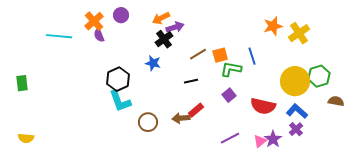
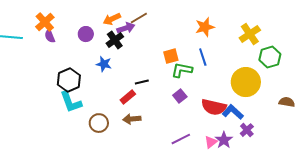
purple circle: (121, 15) -> (86, 34), moved
orange star: (273, 26) -> (205, 27), moved
brown line: (198, 54) -> (139, 18), moved
green hexagon: (319, 76) -> (270, 57), moved
red rectangle: (196, 110) -> (128, 97), moved
blue L-shape: (297, 111) -> (233, 112), moved

